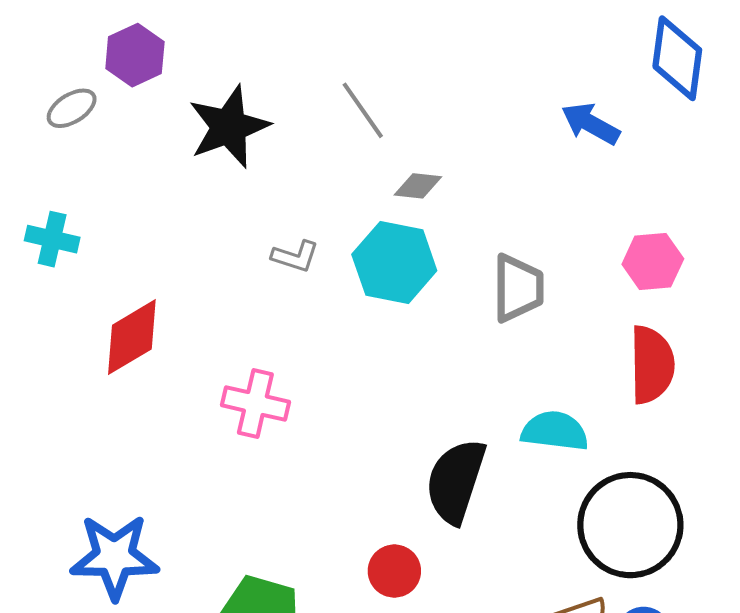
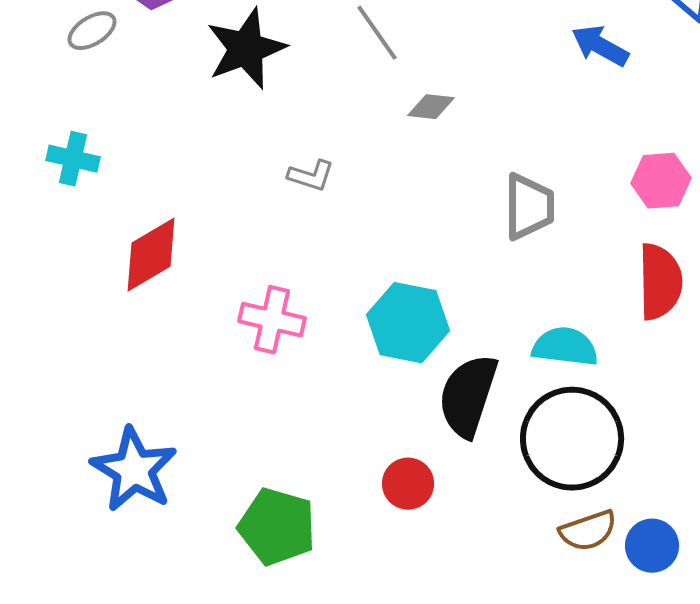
cyan hexagon: (394, 263) -> (408, 323), moved
black circle: (630, 525) -> (572, 439), moved
blue star: (114, 557) -> (134, 470), turned 30

